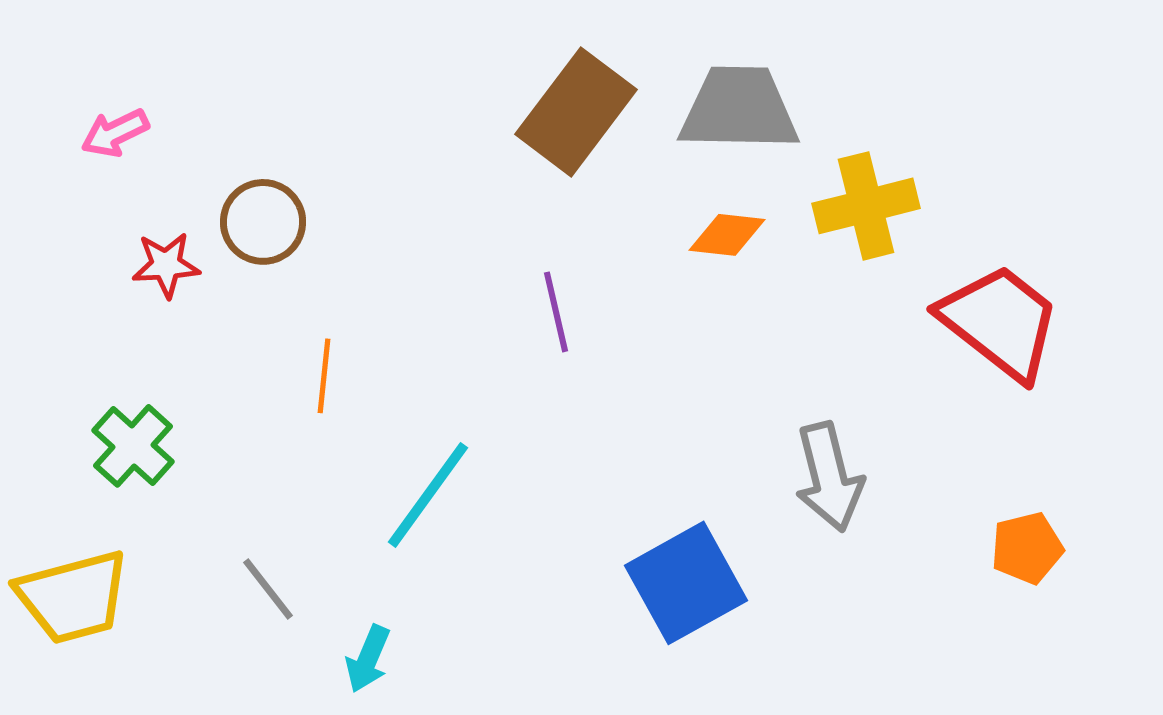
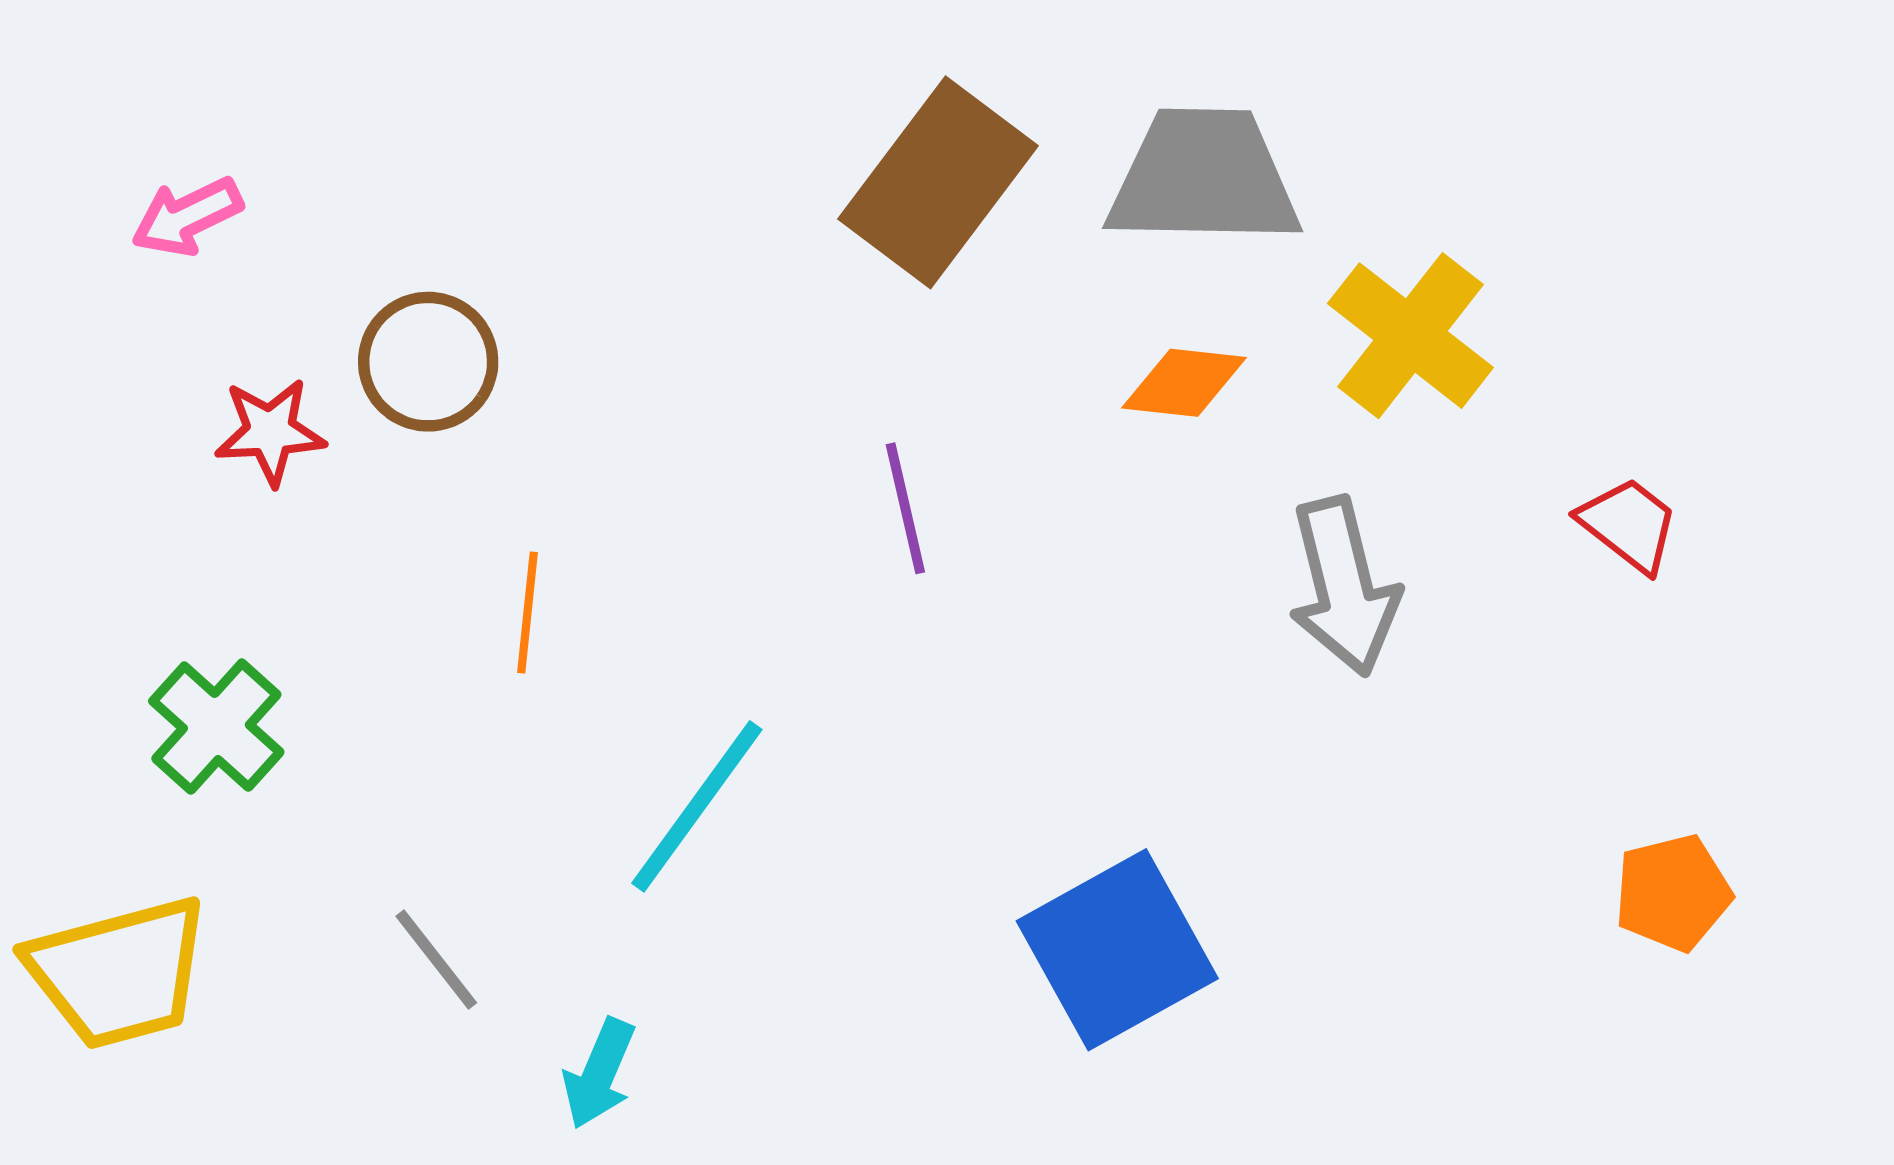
yellow cross: (866, 206) -> (1410, 336), turned -38
red trapezoid: (1000, 322) -> (1629, 525), size x0.5
gray arrow: (829, 477) -> (1344, 586), moved

